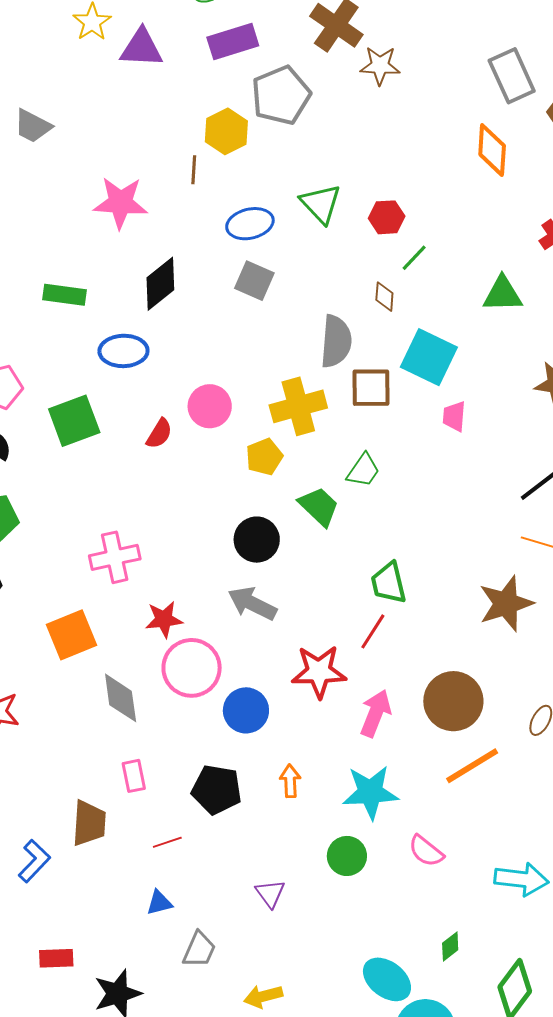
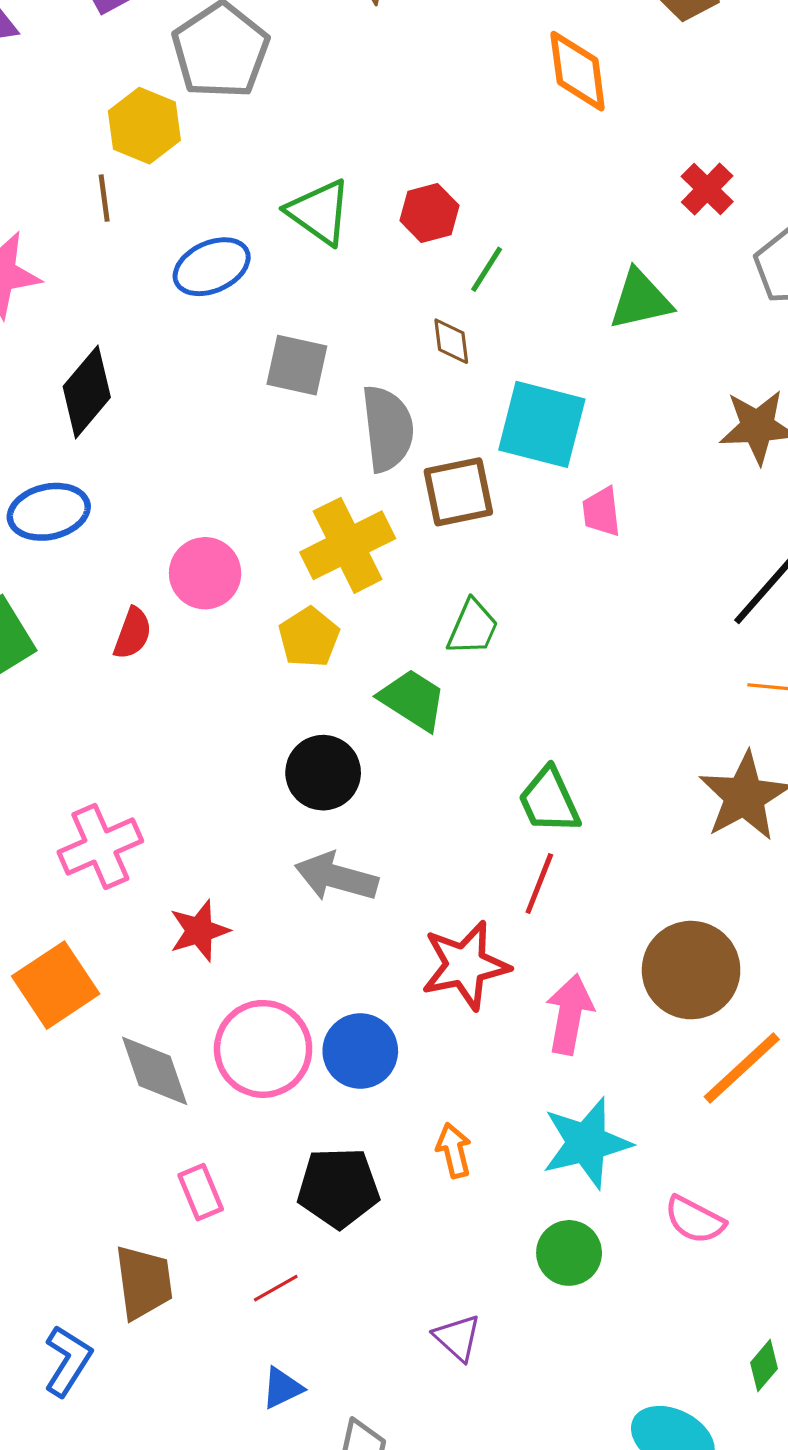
gray square: (254, 281) -> (297, 365), moved
pink circle: (192, 668) -> (263, 1049), moved

